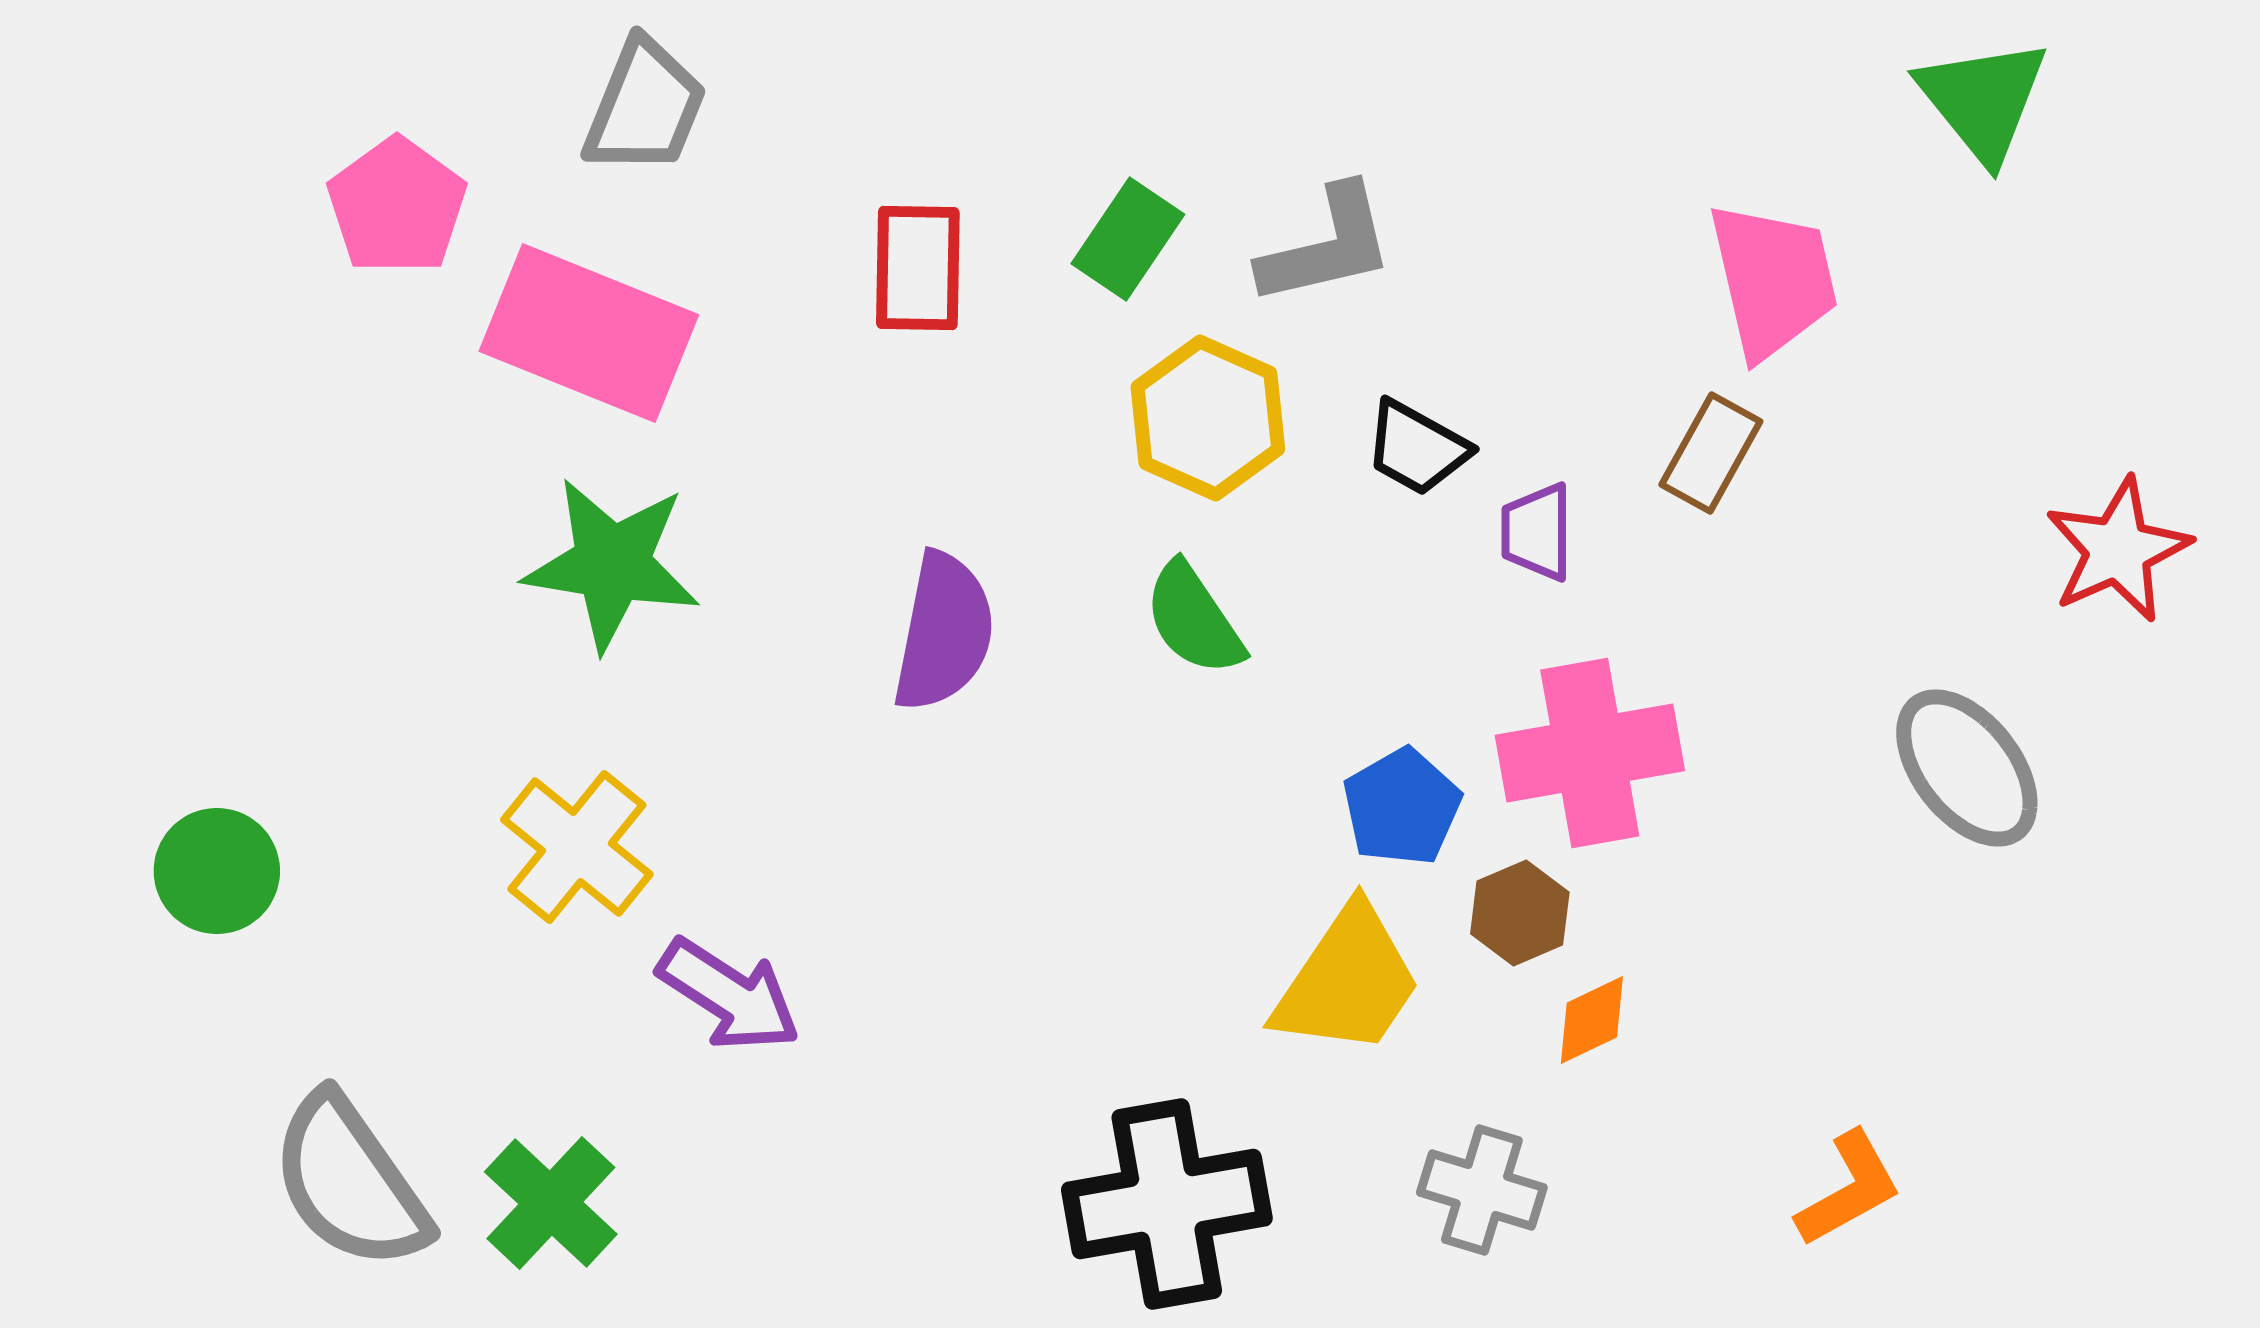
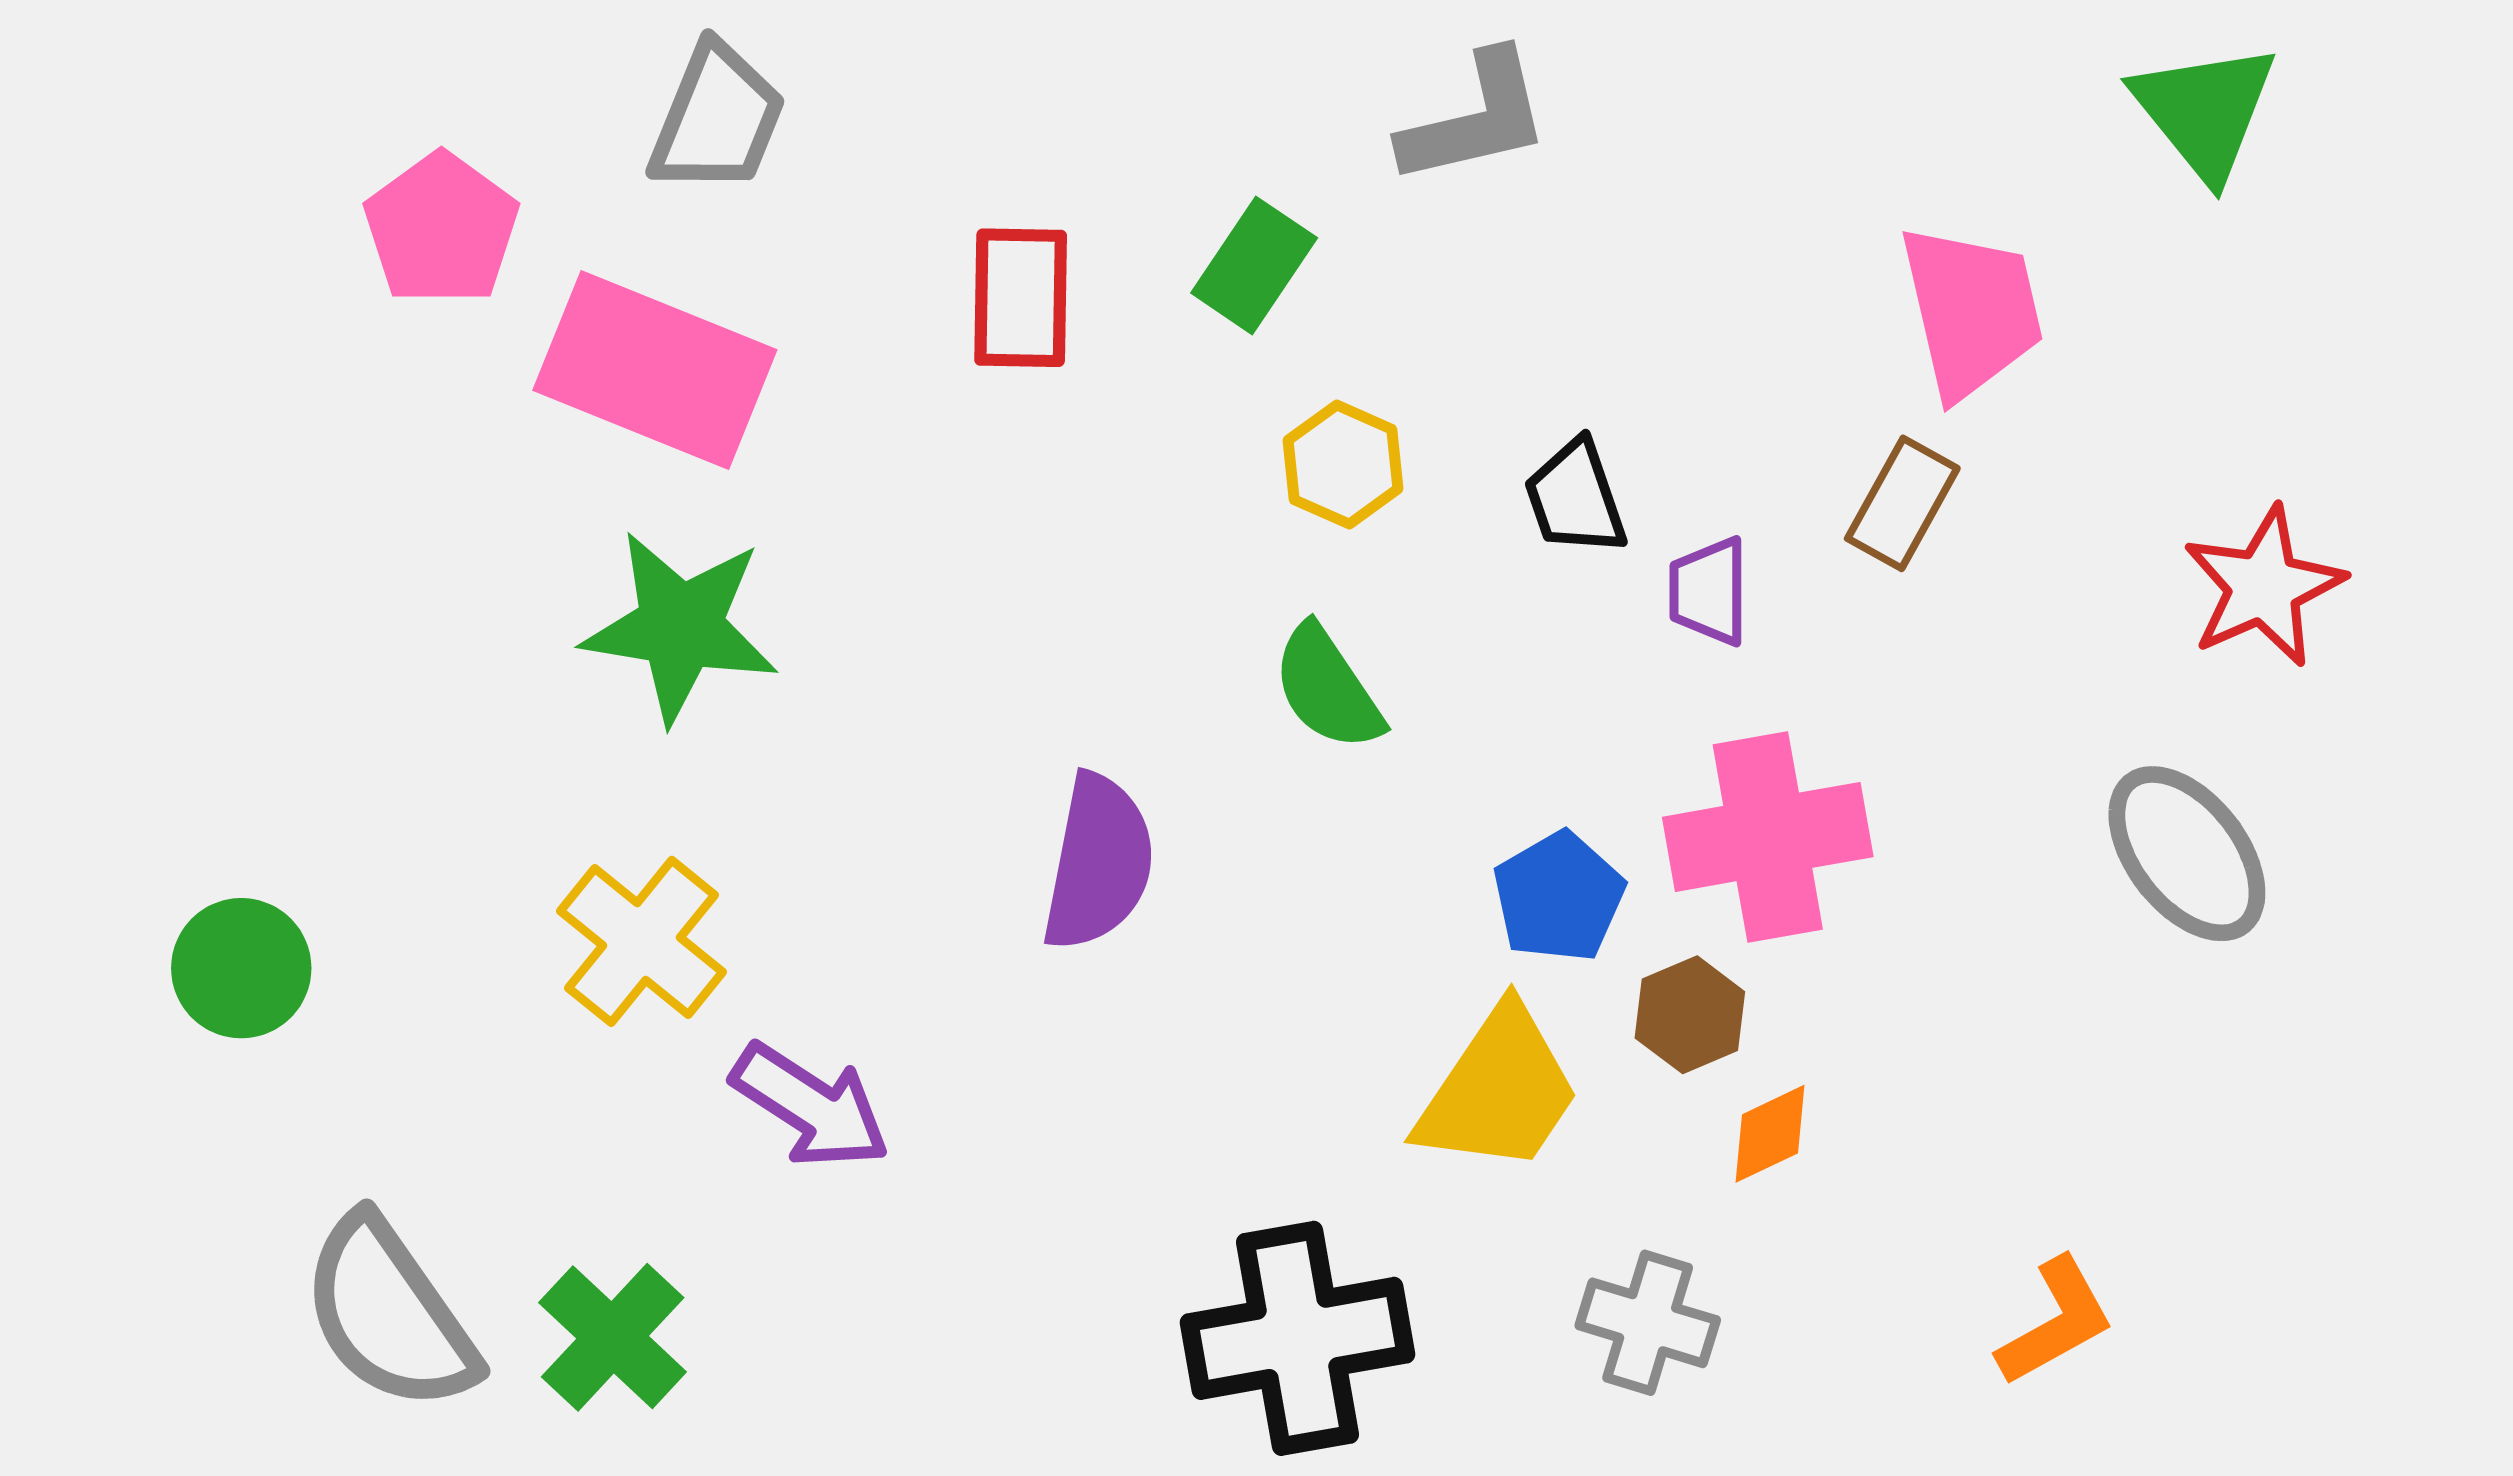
gray L-shape: (1327, 246) -> (1475, 119), moved
yellow hexagon: (1208, 418) -> (1343, 464), size x0.7
black trapezoid: (1417, 448) -> (1575, 498), turned 42
red star: (2118, 550) -> (2264, 587), moved
purple semicircle: (944, 632) -> (1098, 863), moved

